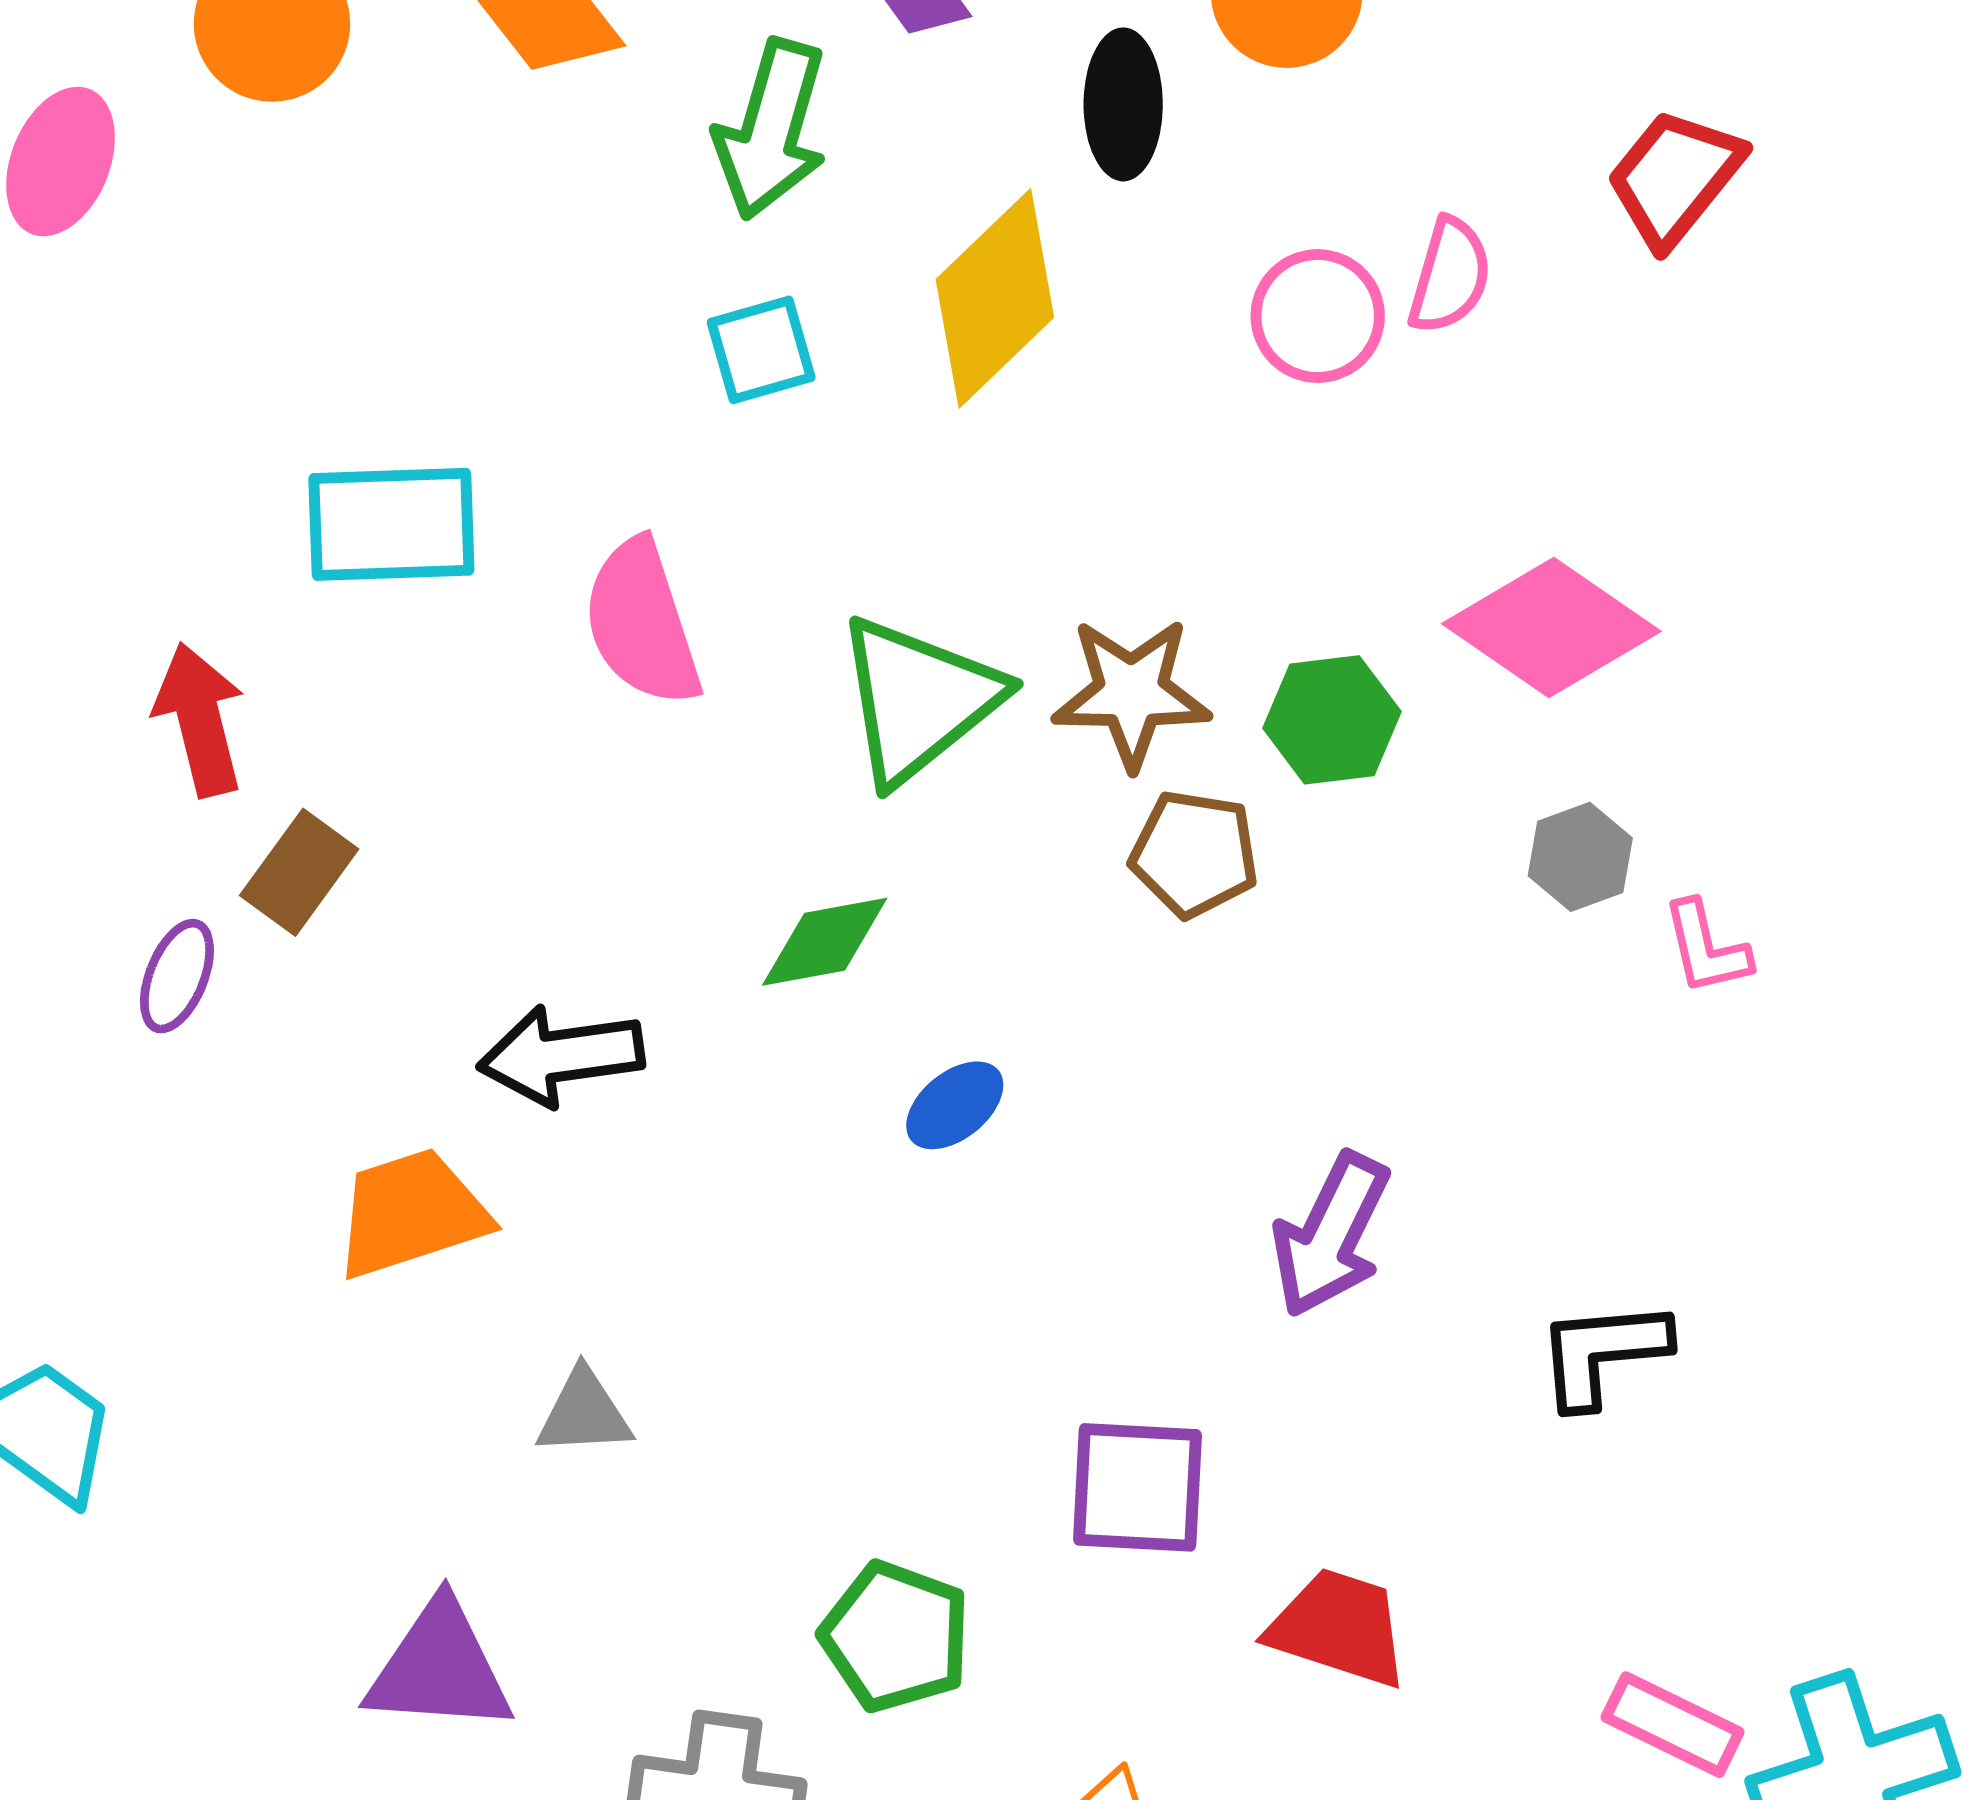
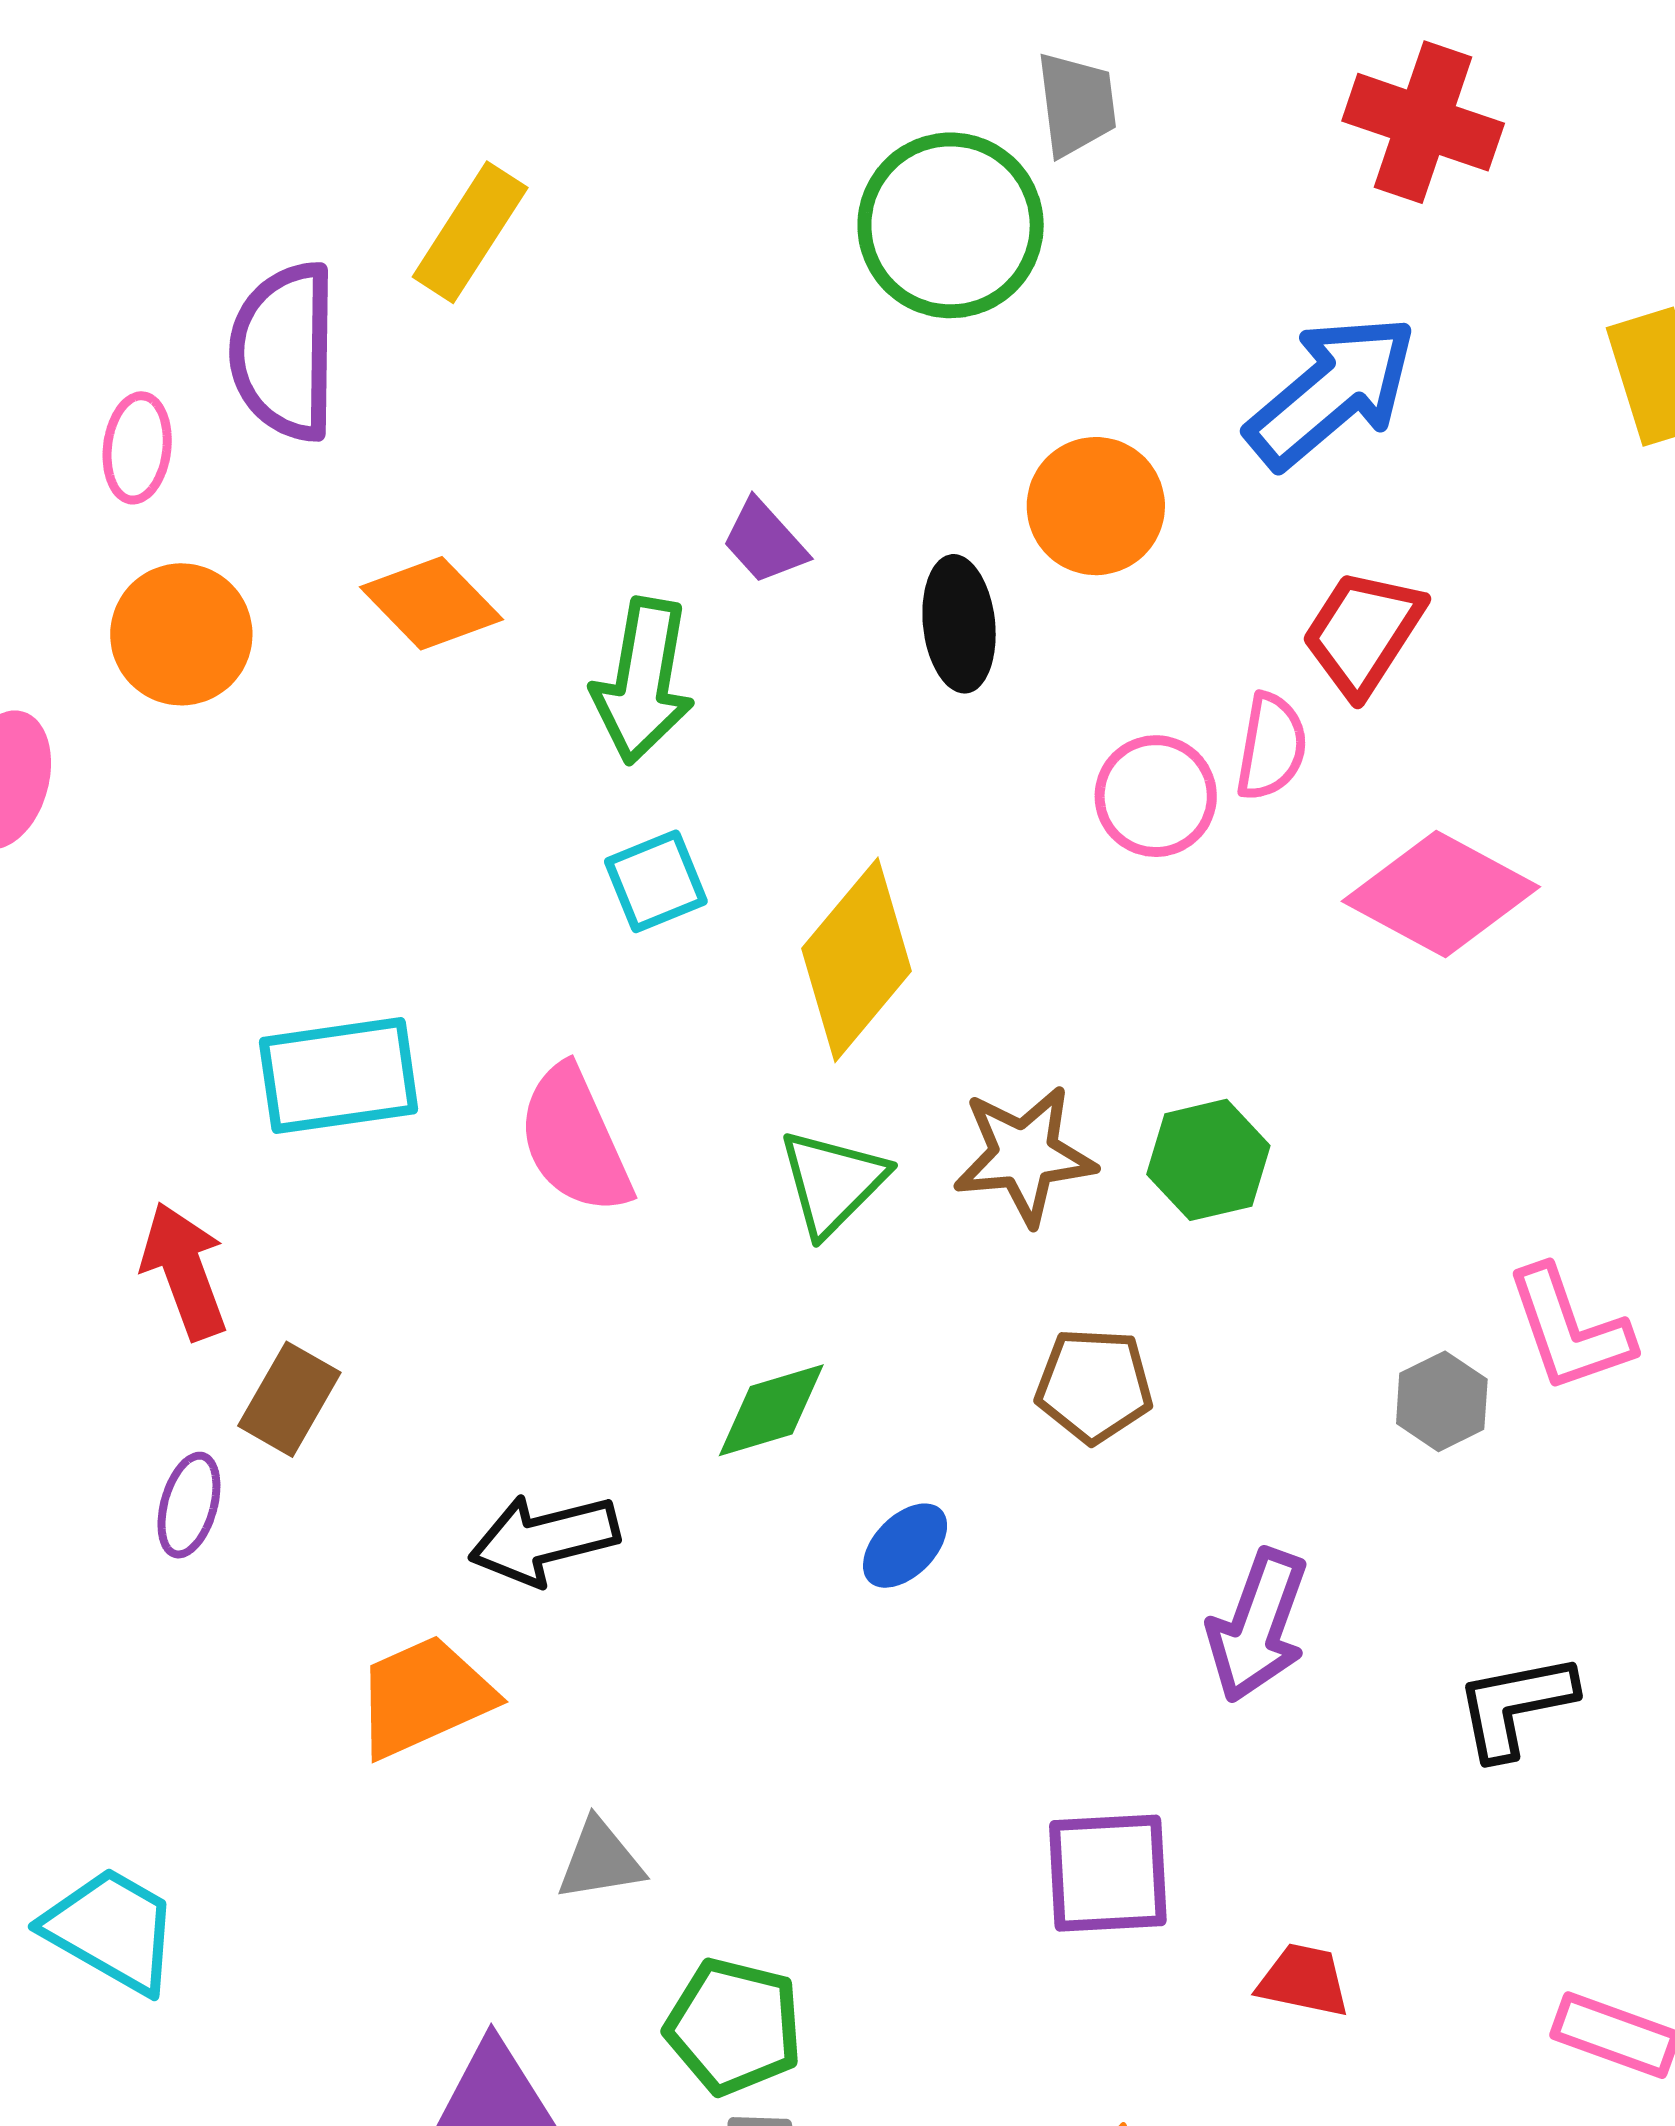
red trapezoid: (1675, 177) -> (1363, 633), moved
yellow diamond: (995, 298) -> (856, 960), moved
pink diamond: (1551, 628) -> (1441, 894), moved
green triangle: (919, 700) -> (832, 1182), size x0.7
brown pentagon: (1194, 854) -> (1094, 1385), moved
gray hexagon: (1580, 857) -> (1442, 1401), moved
pink L-shape: (1706, 948) -> (1569, 1329), size x1.5
red trapezoid: (1339, 1628) -> (1304, 1980), size x0.7
green pentagon: (896, 1637) -> (734, 2026), moved

